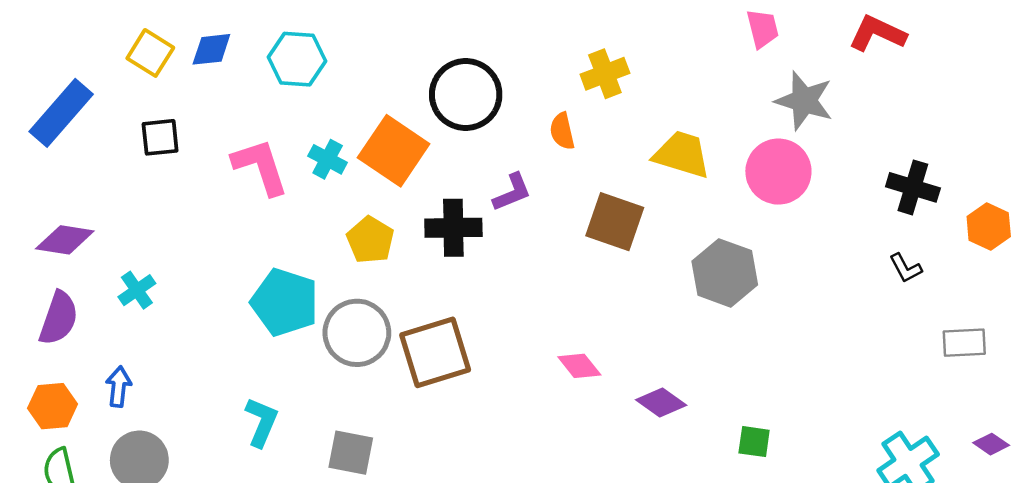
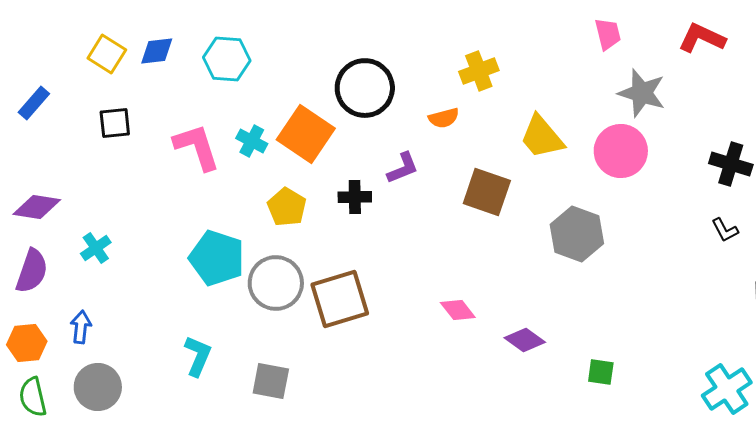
blue rectangle: (61, 113) -> (34, 103), size x0.6
orange semicircle: (562, 131) -> (444, 118), turned -92
yellow trapezoid: (682, 154) -> (542, 137), turned -147
black cross: (453, 228) -> (355, 197), size x0.7

